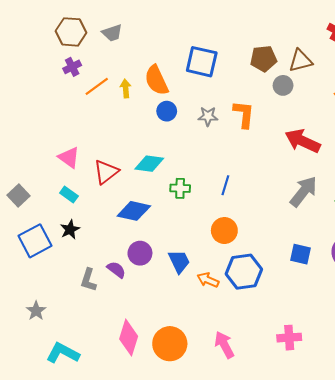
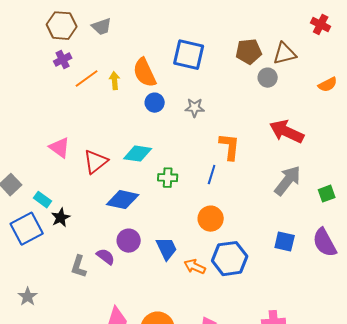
orange L-shape: (244, 114) -> (230, 147), moved
cyan rectangle: (69, 194) -> (43, 200), moved

